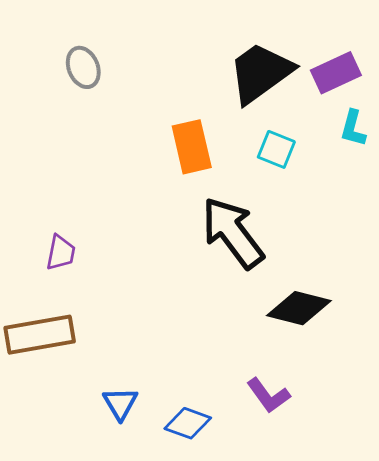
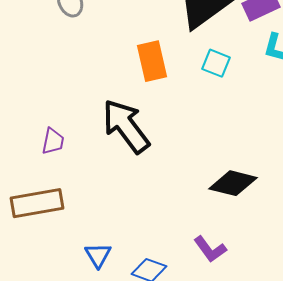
black arrow: (233, 233) -> (126, 126), moved

